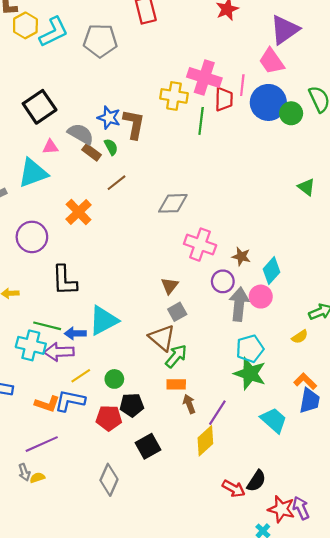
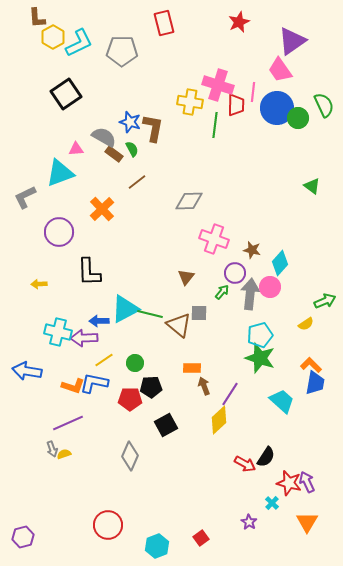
black square: (40, 107) -> (66, 94), moved
gray square: (177, 312) -> (199, 313), moved, turned 30
green line: (47, 326) -> (150, 314), moved
green arrow: (176, 356) -> (222, 292), moved, size x0.7

